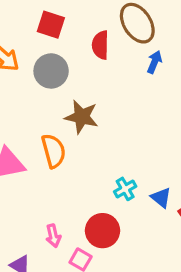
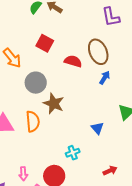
red semicircle: (100, 45) -> (73, 61), turned 96
gray circle: (51, 71) -> (36, 83), moved
blue triangle: (161, 198) -> (97, 128), moved

